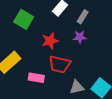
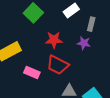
gray rectangle: (83, 17) -> (91, 24), turned -32

